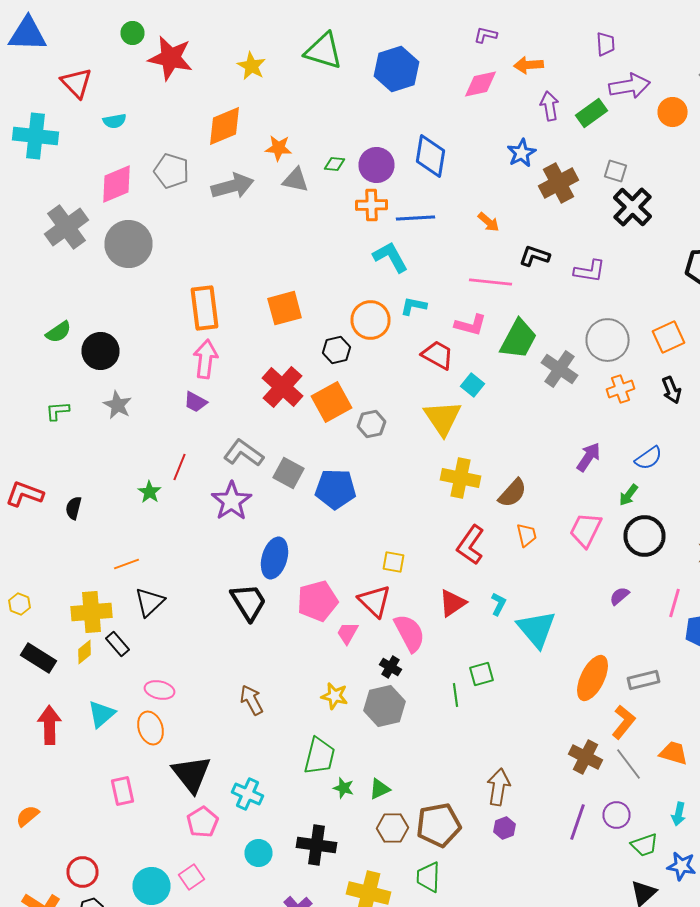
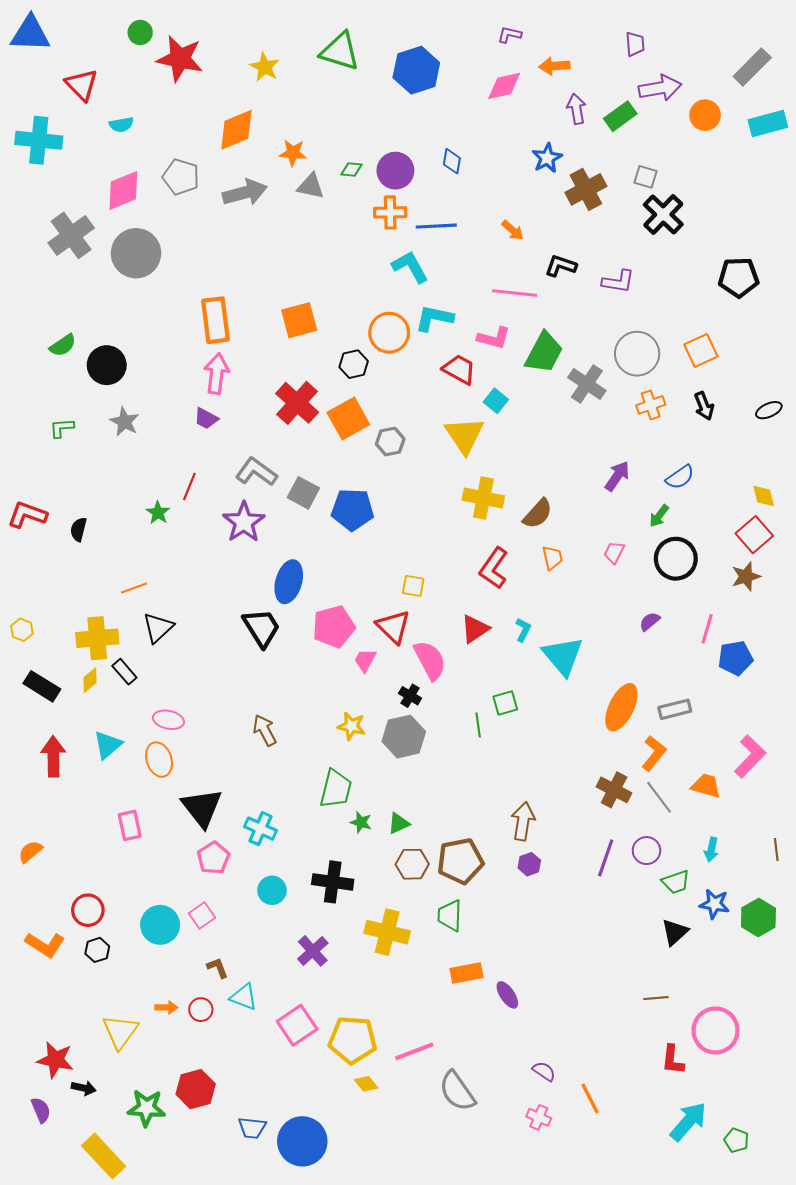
blue diamond: (430, 156) -> (452, 161), size x0.6
cyan L-shape: (414, 306) -> (434, 318), size x1.4
pink trapezoid: (586, 530) -> (614, 552), size x0.6

